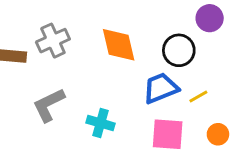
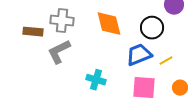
gray cross: (53, 41) -> (62, 21), turned 30
gray L-shape: (49, 105) -> (59, 52), moved

